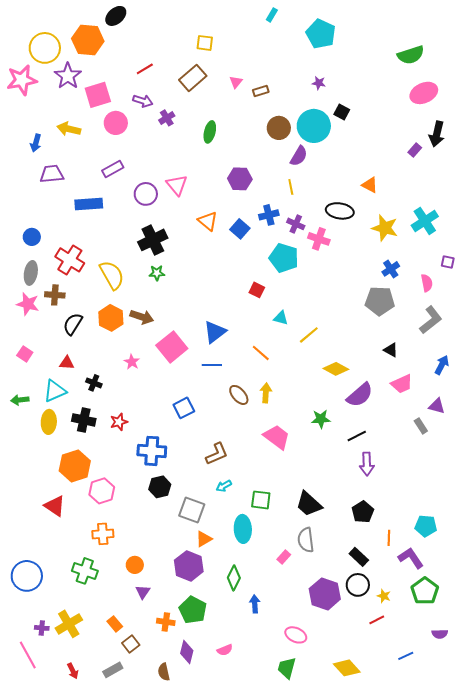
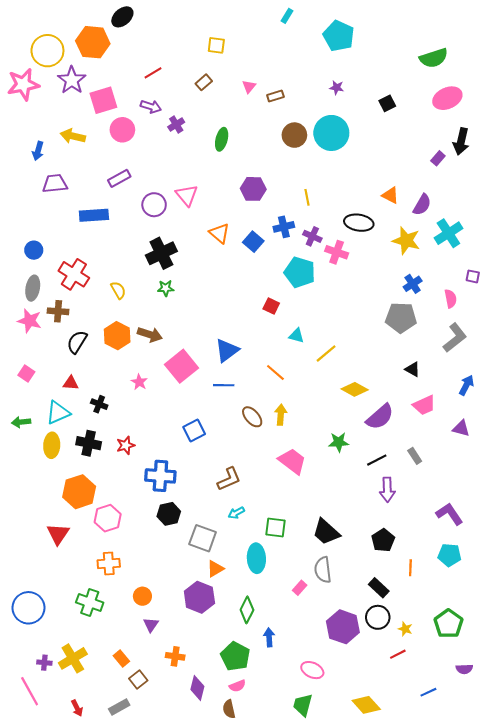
brown rectangle: (193, 78) -> (204, 82), size x0.6
black square: (342, 112) -> (387, 103), moved, turned 35
purple semicircle: (299, 156) -> (422, 205), moved
yellow semicircle: (112, 275) -> (118, 290), size x0.6
gray rectangle: (421, 426) -> (415, 456), moved
red triangle: (55, 506) -> (58, 534), turned 30
purple L-shape: (411, 558) -> (450, 514), moved
green pentagon: (193, 610) -> (235, 656), moved
brown semicircle: (164, 672) -> (229, 709), moved

